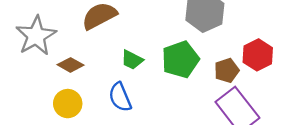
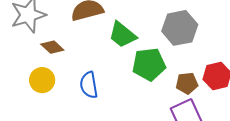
green trapezoid: (132, 60) -> (122, 35), moved, size x1.4

